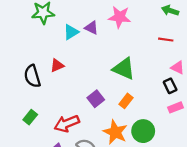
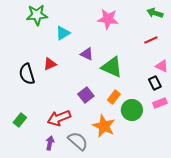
purple triangle: (91, 28) -> (87, 54), moved
red line: (166, 40) -> (151, 40), turned -32
green rectangle: (30, 117) -> (20, 120), moved
green circle: (143, 131) -> (132, 110), moved

